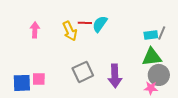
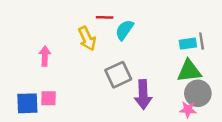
red line: (85, 23) -> (105, 17), moved
pink arrow: (35, 30) -> (45, 56), moved
gray line: (162, 33) -> (202, 41), turned -32
gray square: (83, 72) -> (118, 75), moved

